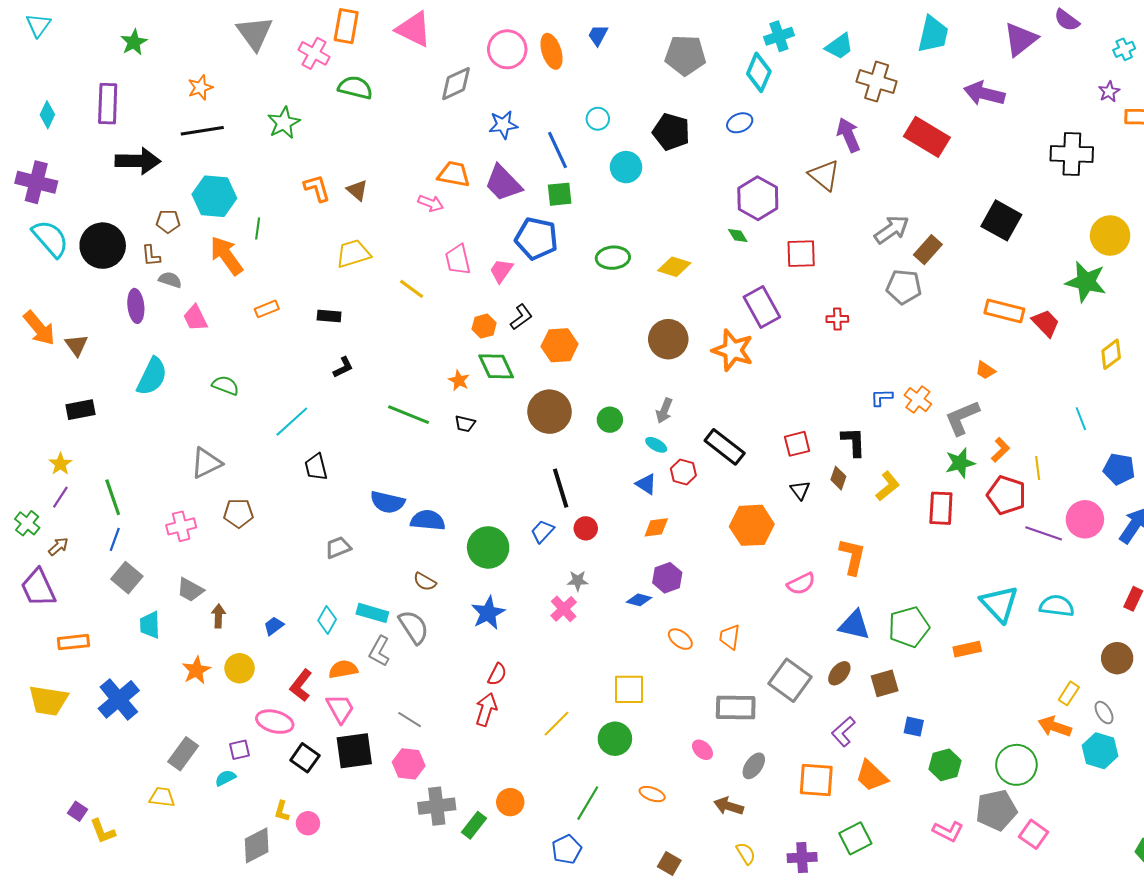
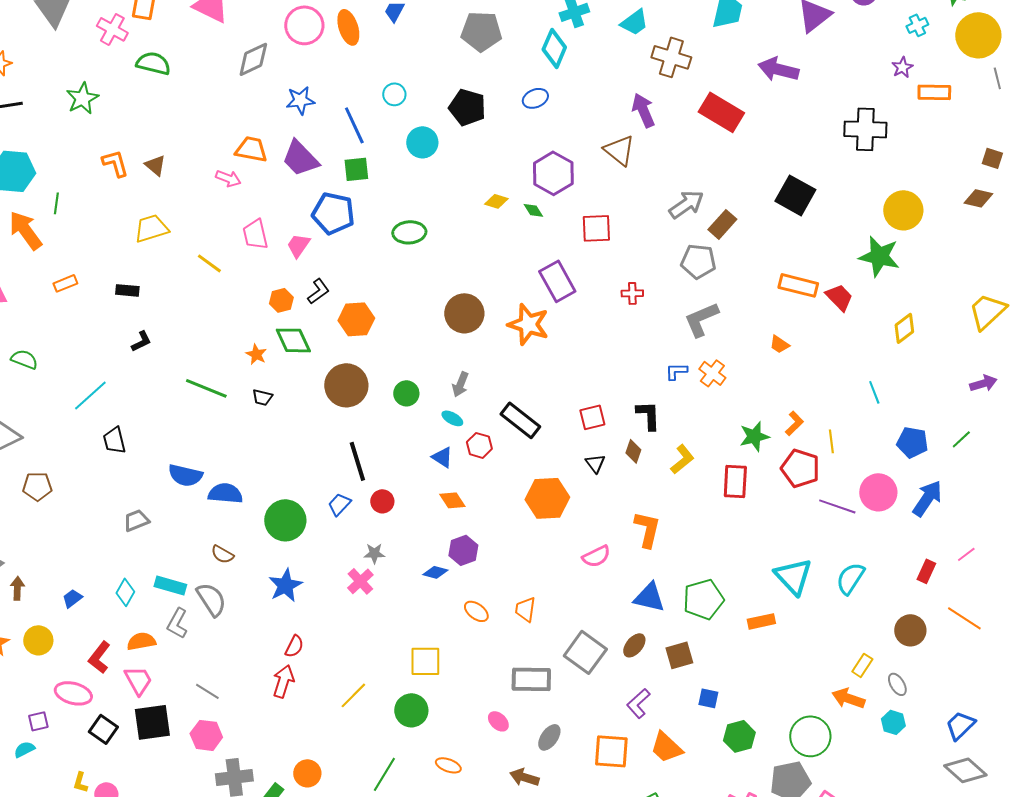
yellow diamond: (674, 267) -> (496, 201), moved, size x0.7
gray L-shape: (962, 418) -> (701, 319), moved
orange diamond: (656, 527) -> (452, 500), turned 64
cyan semicircle: (1057, 606) -> (850, 578), turned -64
cyan hexagon: (1100, 751) -> (893, 722), size x0.7

